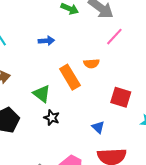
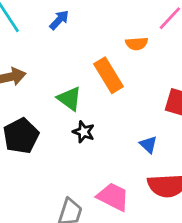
blue arrow: (46, 41) -> (59, 20), moved, turned -42
orange semicircle: (91, 63) -> (137, 44), moved

